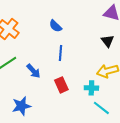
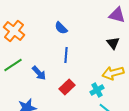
red rectangle: (61, 85) -> (67, 87), turned 70
cyan cross: (91, 88) -> (97, 90), turned -32

